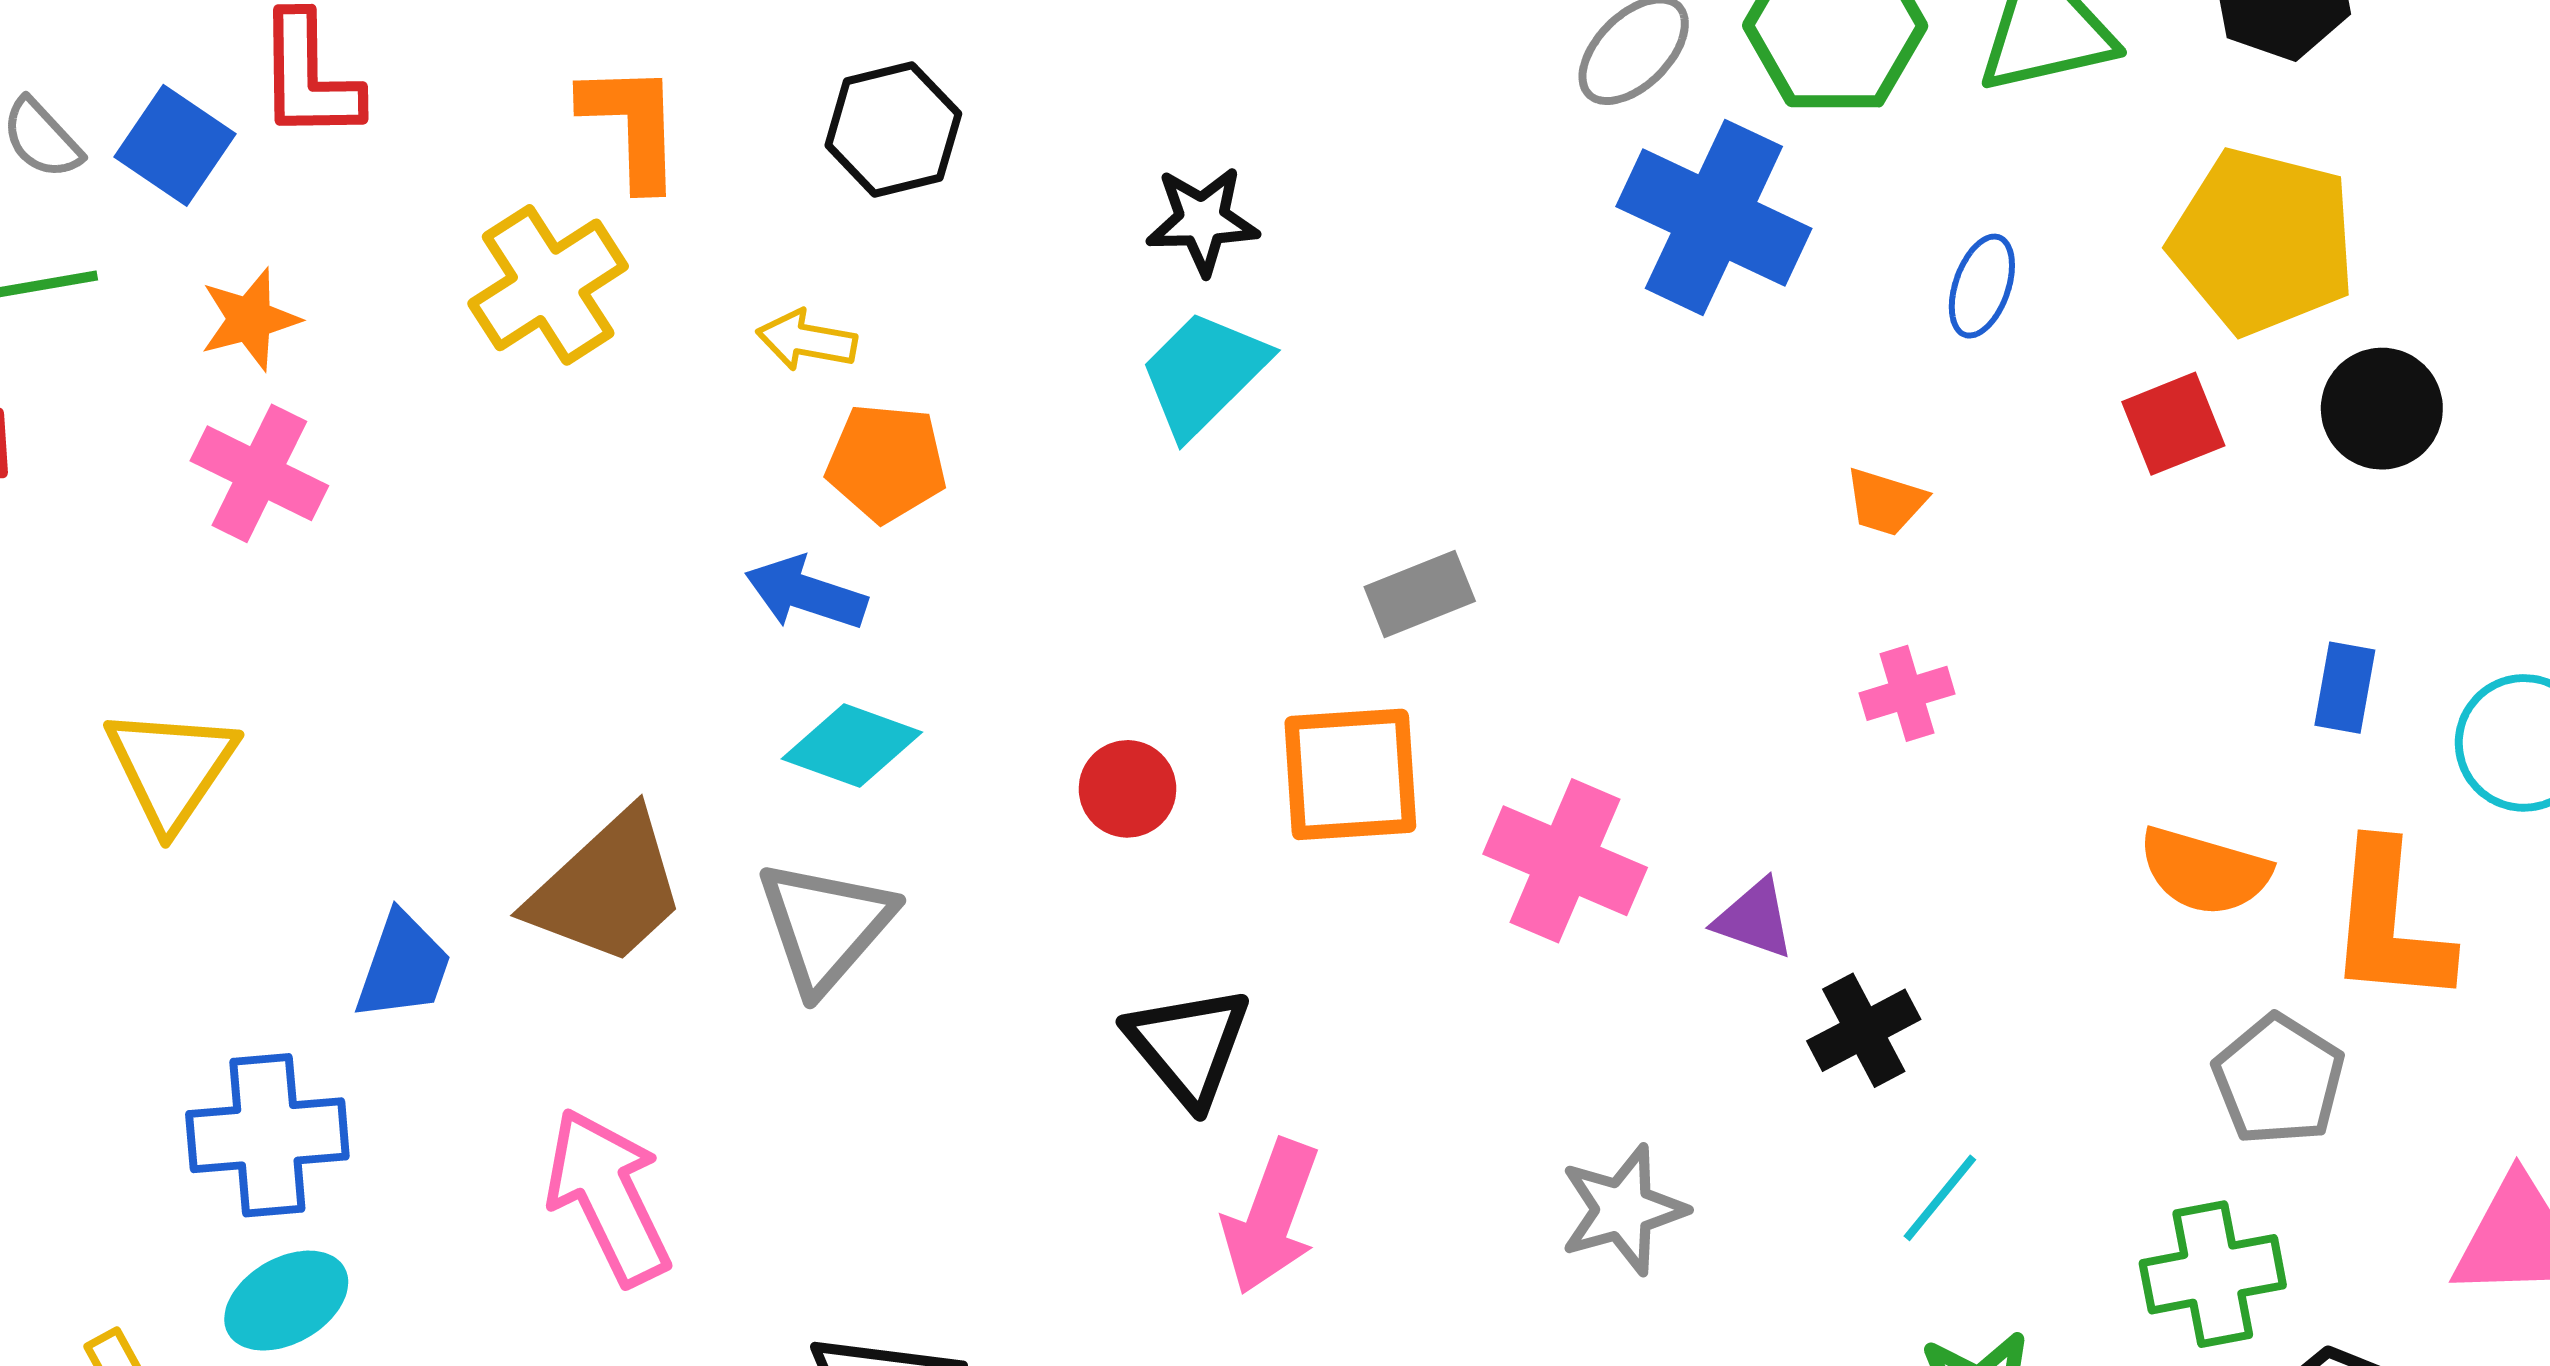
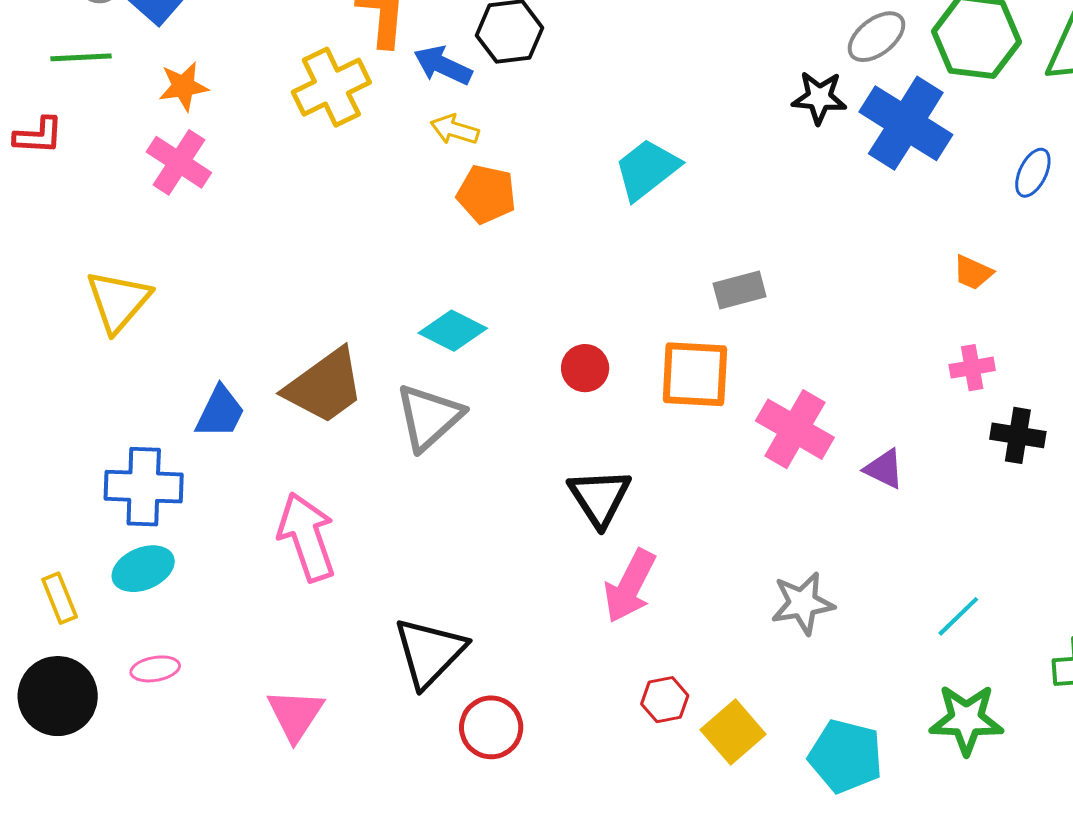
black star: (1202, 220) -> (819, 98), moved
blue arrow: (806, 593) -> (443, 65), moved
black cross: (1864, 1030) -> (1018, 435), moved, turned 30

